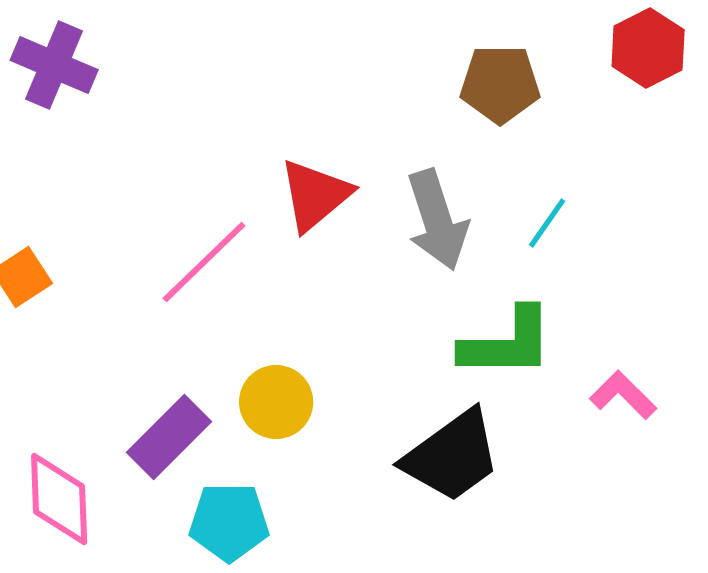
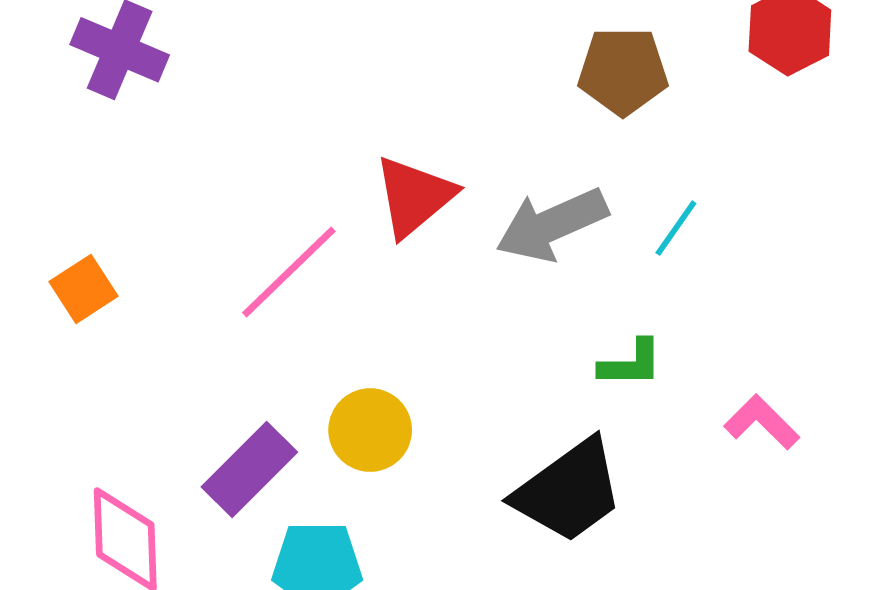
gray arrow: (437, 220) -> (552, 225), turned 84
green L-shape: (507, 343) -> (631, 363), size x0.6

